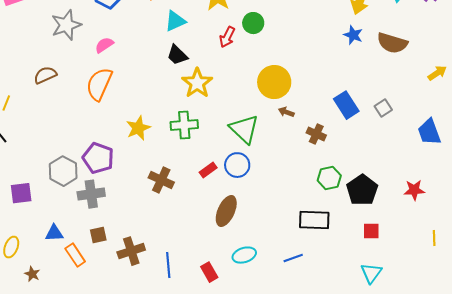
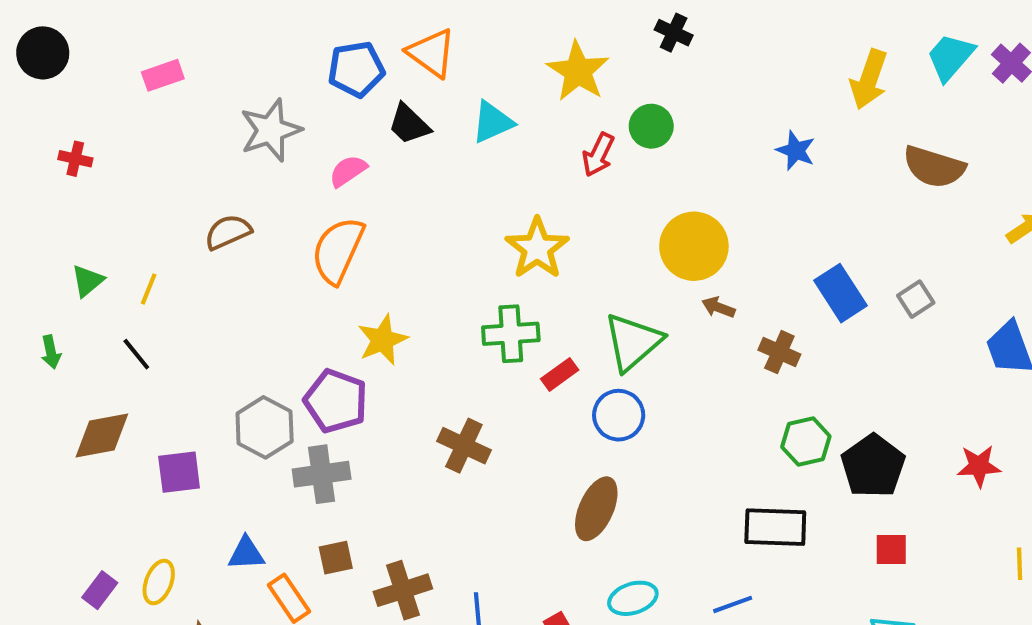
blue star: (353, 35) -> (796, 151), moved
black trapezoid: (177, 55) -> (409, 124), moved
yellow star: (138, 128) -> (383, 340), moved
green triangle: (244, 129) -> (633, 342), turned 36
red rectangle: (208, 170) -> (560, 374), moved

